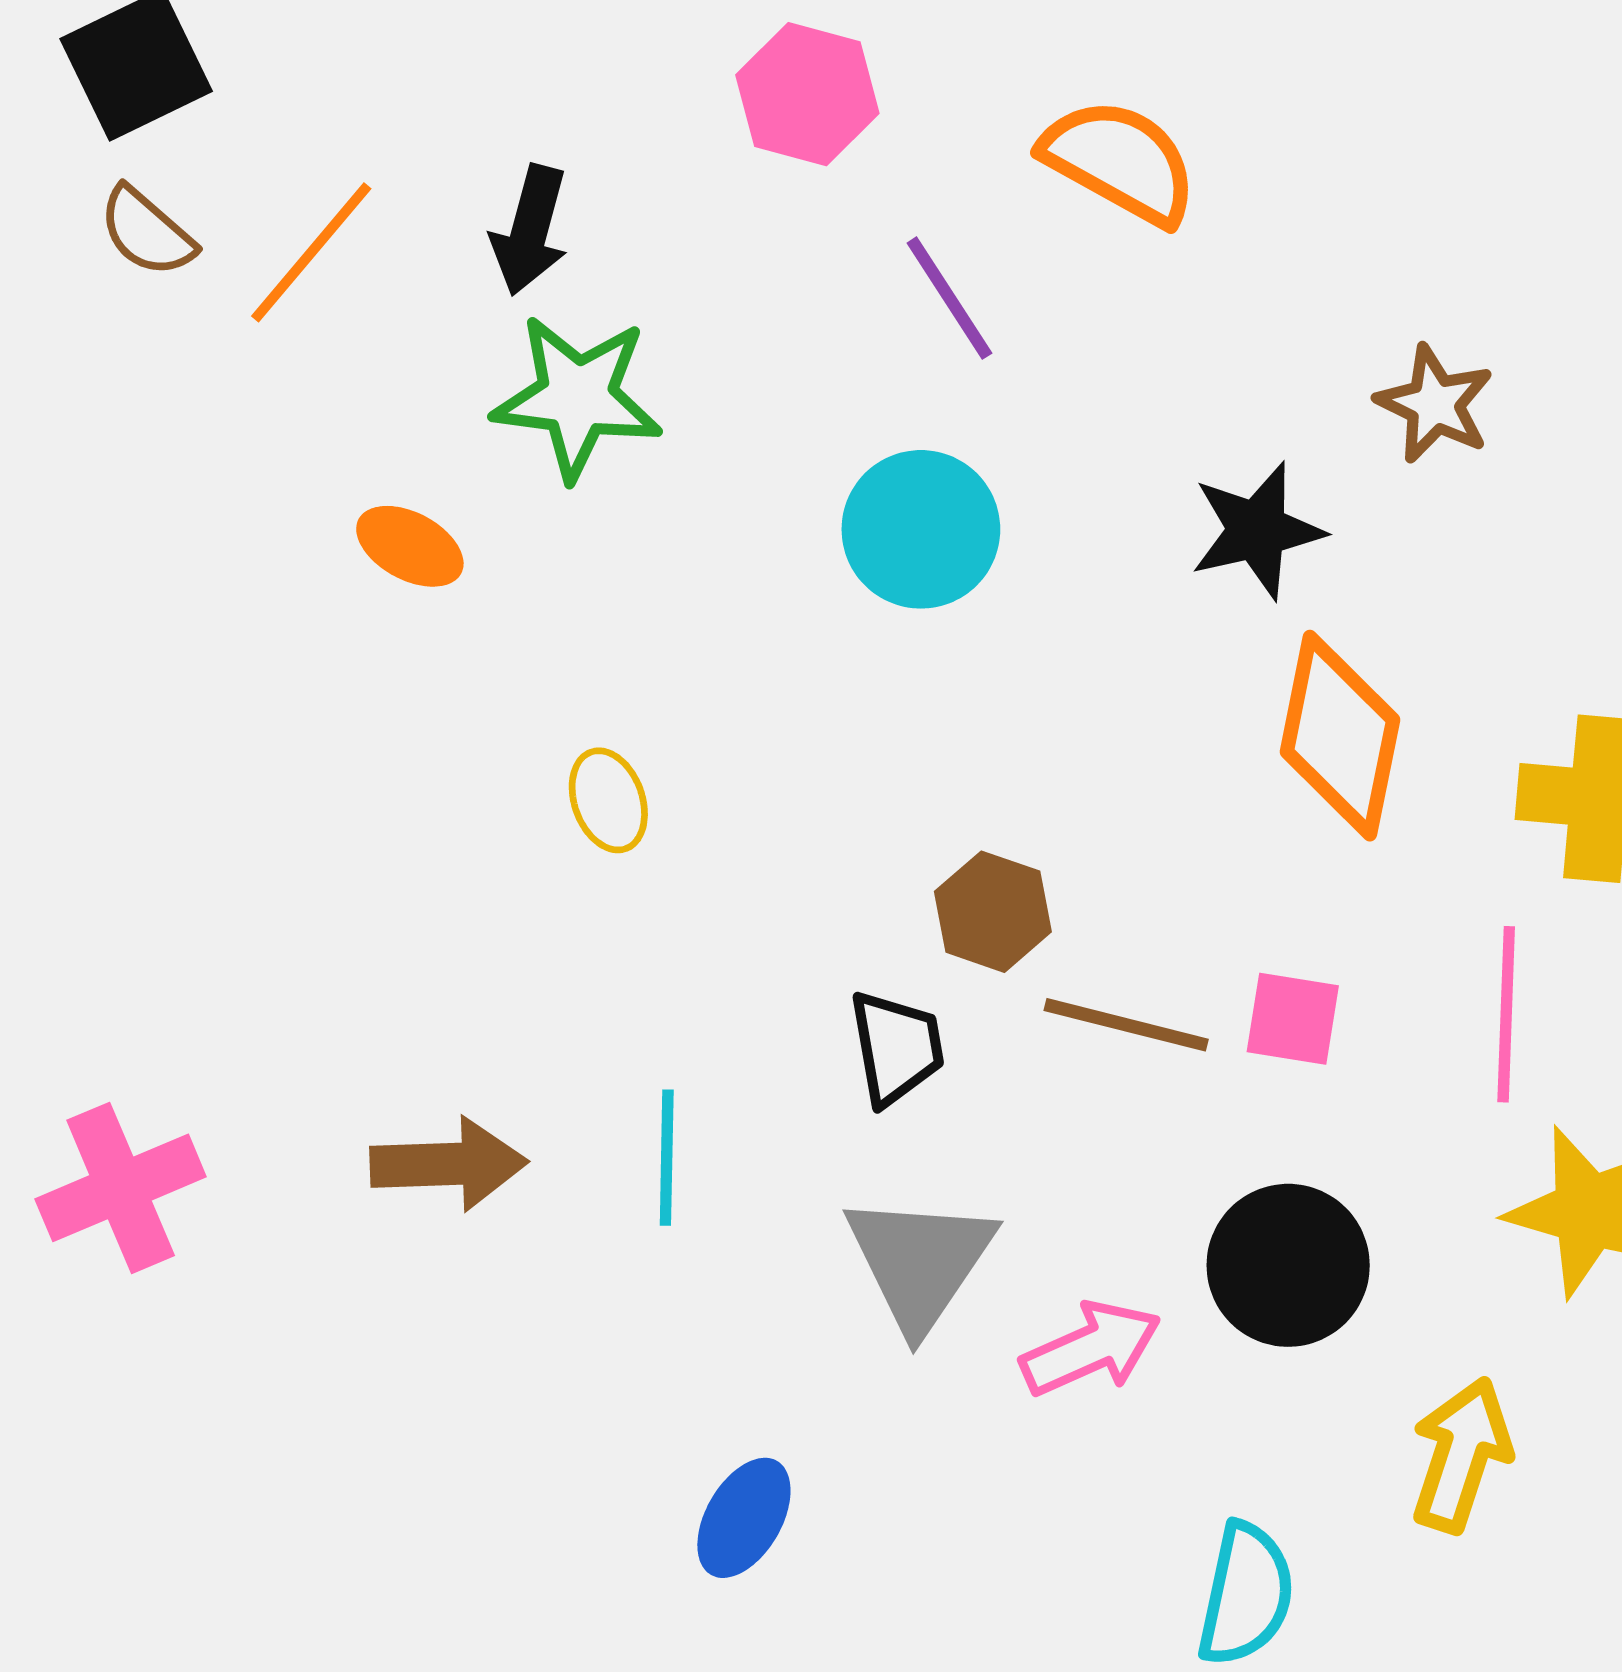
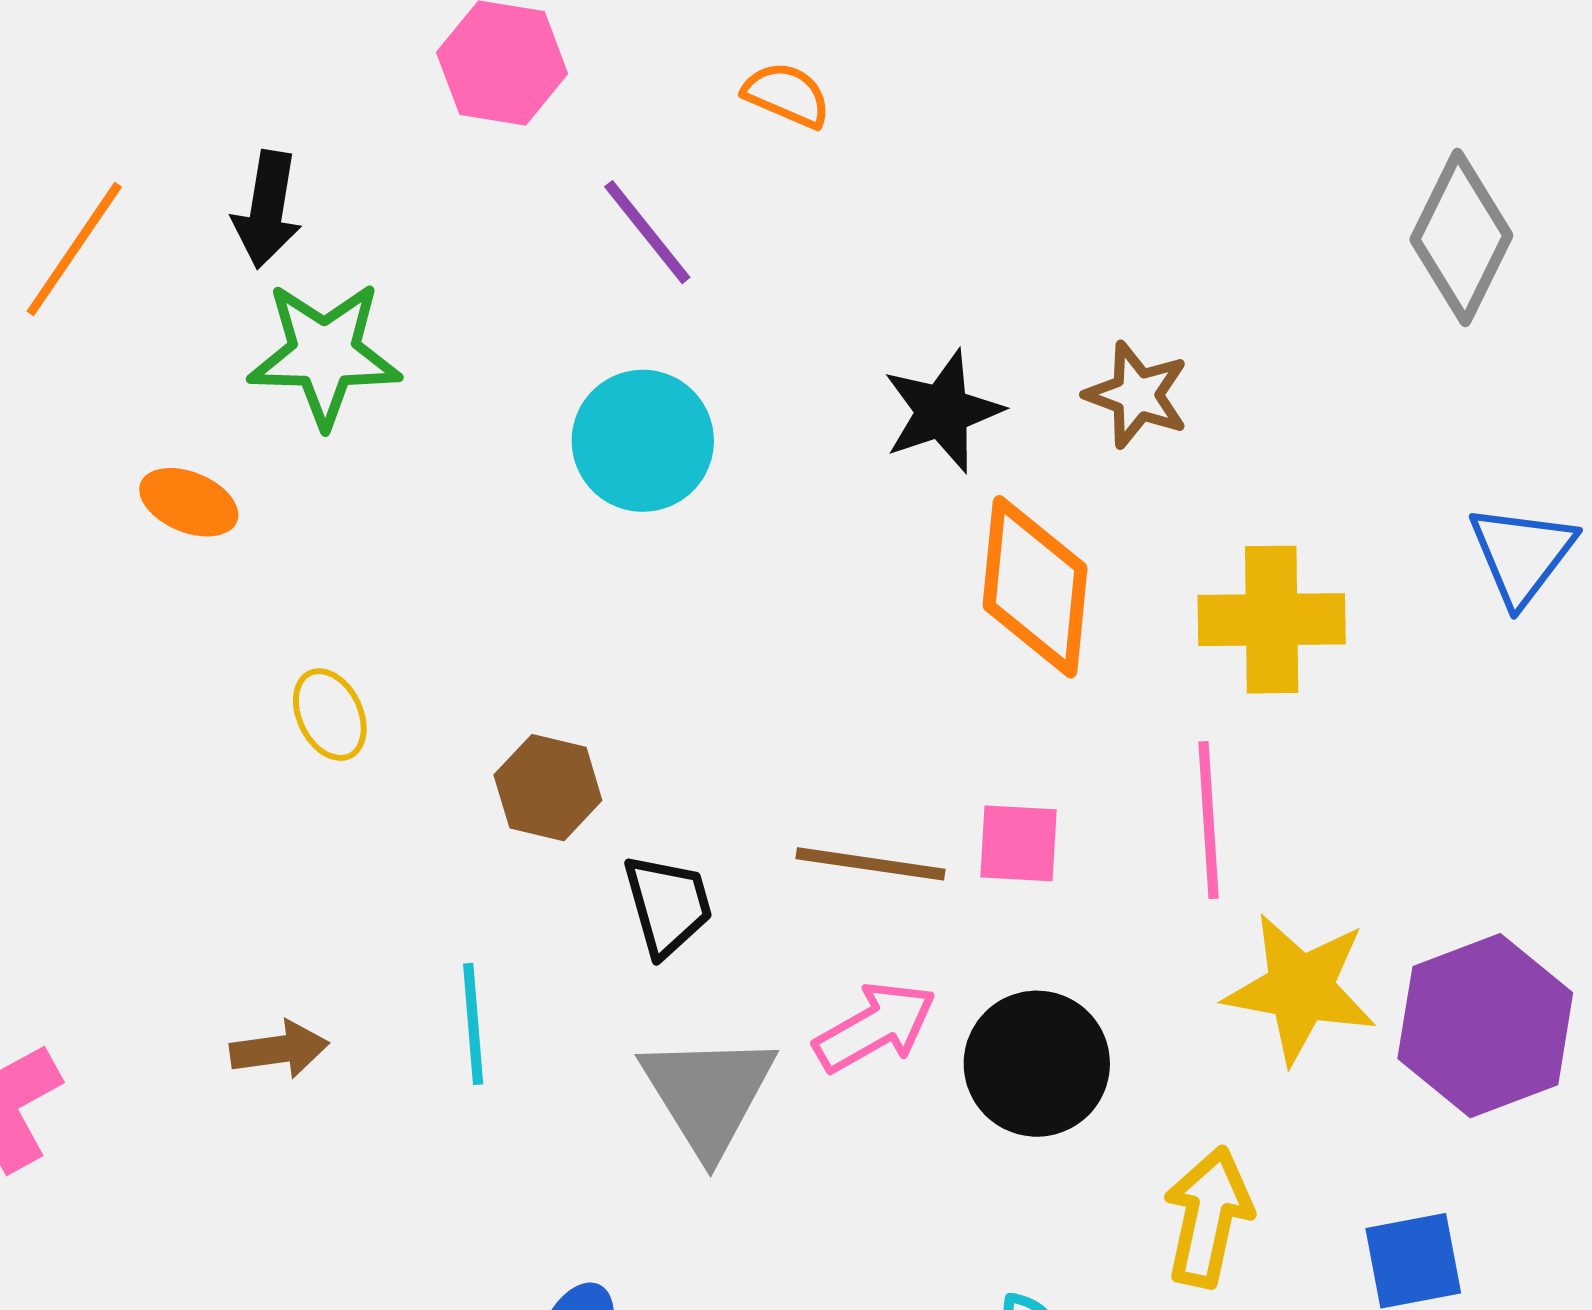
orange semicircle: (1120, 161) -> (787, 95), size x0.6
brown star: (1435, 404) -> (1137, 395), moved
yellow ellipse: (608, 800) -> (330, 715), moved
brown hexagon: (993, 912) -> (548, 788), moved
brown arrow: (449, 1164) -> (279, 1050), size x0.7
pink arrow: (1091, 1349) -> (875, 1027), moved

